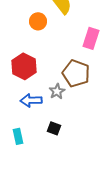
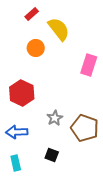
brown pentagon: (76, 73) -> (85, 128), moved
blue arrow: (31, 100) -> (17, 132), moved

